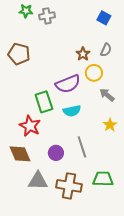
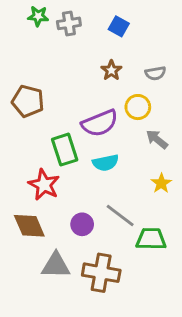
blue square: (104, 18) -> (119, 26), moved
gray semicircle: (106, 50) -> (155, 73), turned 56
brown pentagon: (19, 54) -> (28, 101), moved
brown star: (83, 54) -> (111, 70), moved
gray line: (82, 147) -> (120, 216), turned -35
green trapezoid: (103, 179) -> (151, 239), moved

